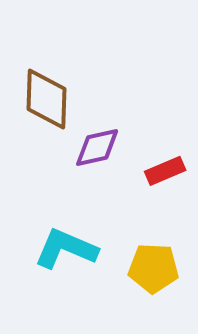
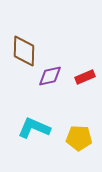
red rectangle: (165, 171) -> (85, 77), moved

